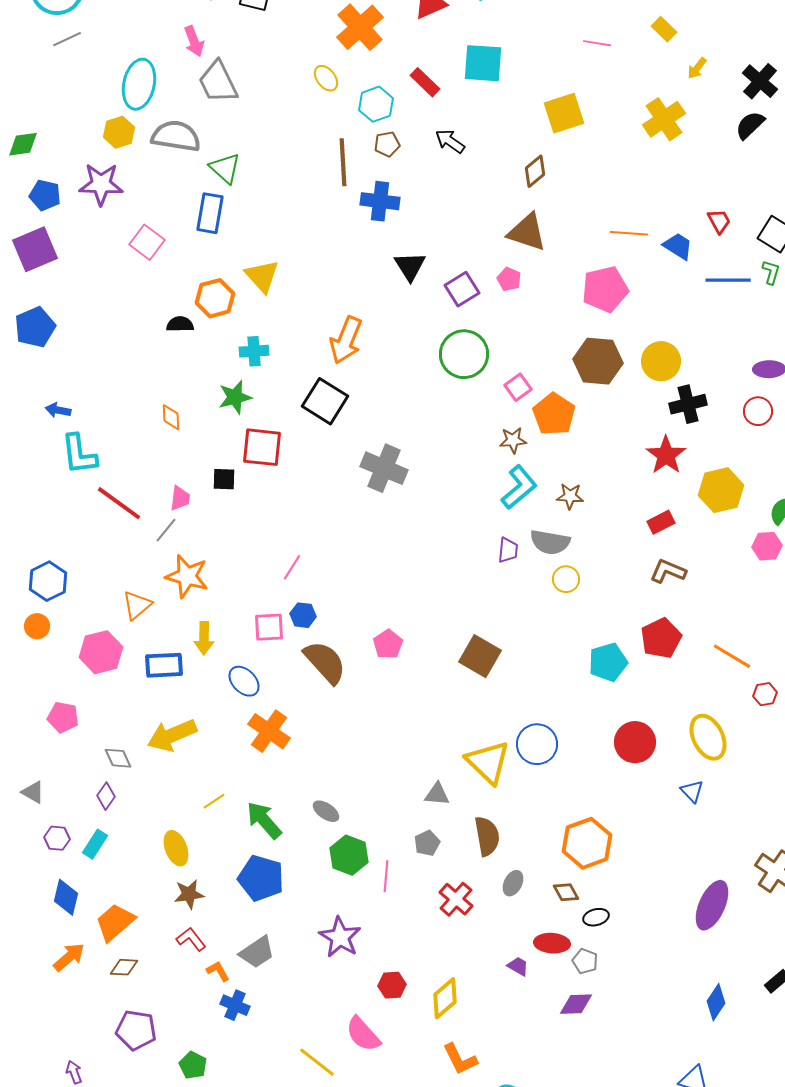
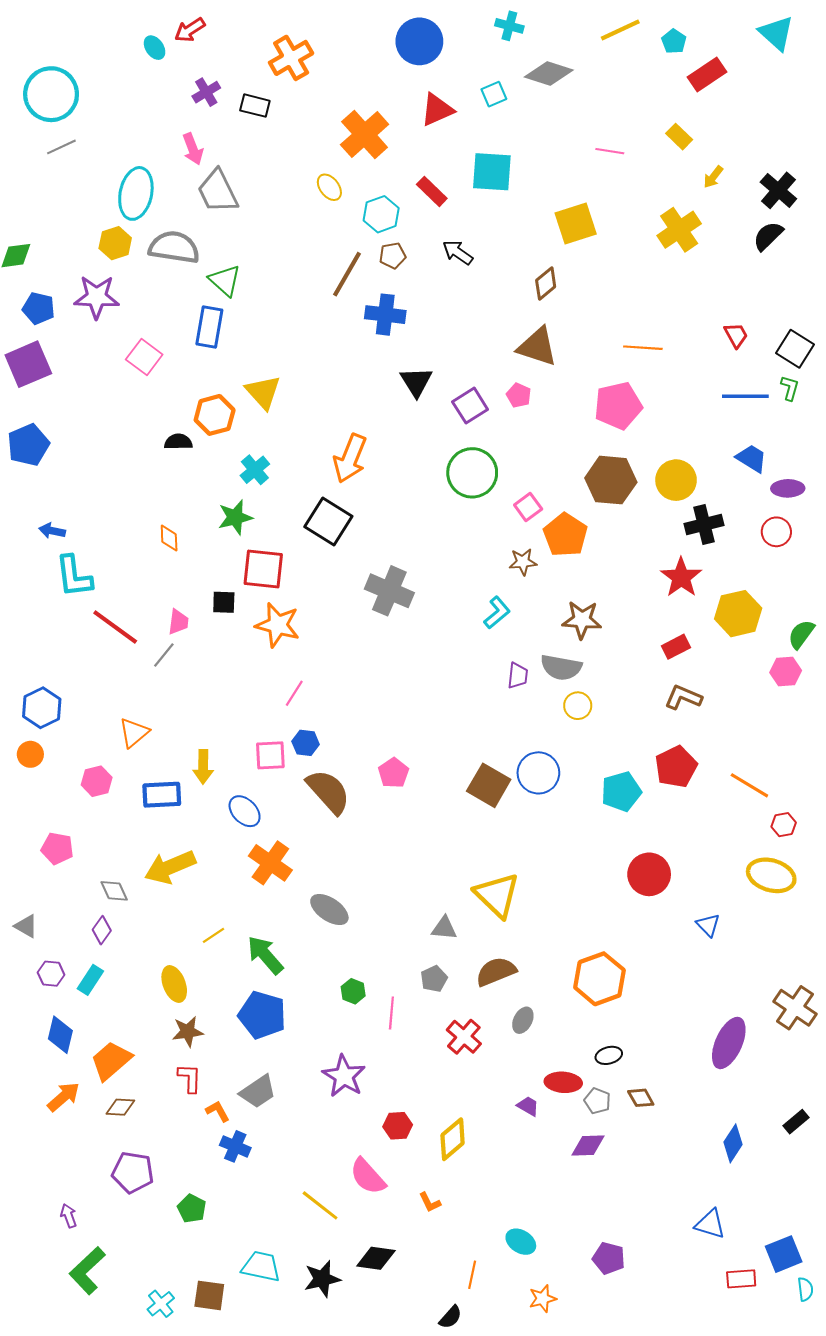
brown line: (343, 162) -> (347, 274), turned 33
blue trapezoid: (678, 246) -> (752, 458), moved
cyan cross: (254, 351) -> (255, 470), turned -36
cyan L-shape: (519, 487) -> (497, 613), moved, size x0.7
brown star: (570, 496) -> (582, 620), size x1.4
orange star: (187, 576) -> (278, 625), moved
pink hexagon: (101, 652) -> (97, 781), size x0.7
yellow ellipse: (708, 737) -> (771, 875), moved, turned -48
blue circle: (537, 744) -> (538, 773), moved
gray ellipse: (326, 811) -> (329, 909), moved, size x1.4
brown semicircle: (487, 836) -> (496, 972), turned -102
green hexagon: (349, 855) -> (353, 991), size x0.6
brown diamond: (566, 892) -> (641, 1098), moved
red L-shape: (191, 939) -> (190, 1078), turned 40
orange L-shape: (460, 1059) -> (430, 1202), moved, size x0.6

